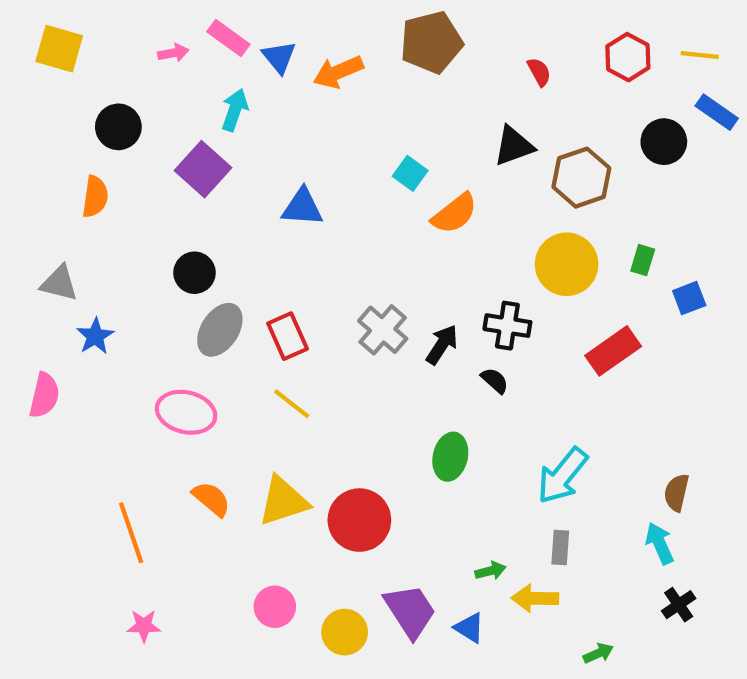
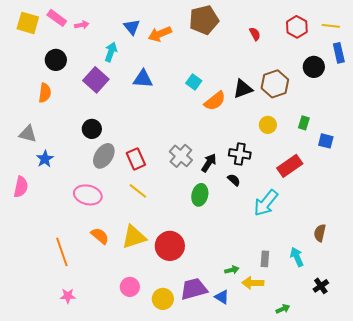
pink rectangle: (228, 38) -> (57, 18), moved
blue rectangle: (717, 112) -> (339, 53), turned 42
black triangle: (514, 146) -> (243, 89), moved
blue triangle: (302, 207) -> (143, 79), moved
yellow circle: (567, 264) -> (268, 125), size x0.6
blue square: (689, 298) -> (326, 141), turned 35
green ellipse: (450, 457) -> (200, 195), moved
cyan arrow: (562, 476) -> (266, 203), moved
cyan arrow: (660, 543) -> (297, 257), moved
purple trapezoid: (410, 611) -> (194, 289), turned -72

